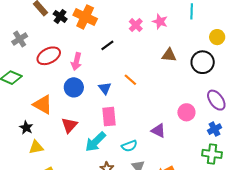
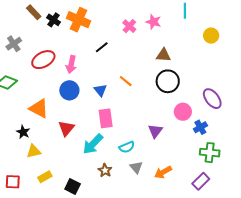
black circle: (203, 62) -> (168, 81), moved
blue cross: (215, 129) -> (200, 127), moved
purple triangle: (158, 131) -> (155, 131), turned 42

